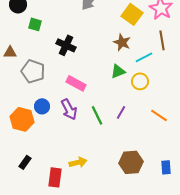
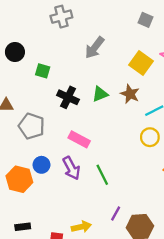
green square: (35, 24) -> (43, 71), moved
green triangle: (118, 71) -> (100, 94), moved
purple line: (121, 112) -> (116, 213), moved
black rectangle: (25, 162) -> (23, 227), turned 48

